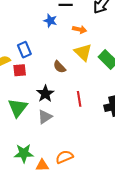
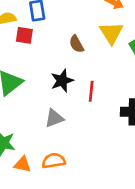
black star: (45, 94) -> (62, 81), moved
gray triangle: (45, 117) -> (54, 118), moved

